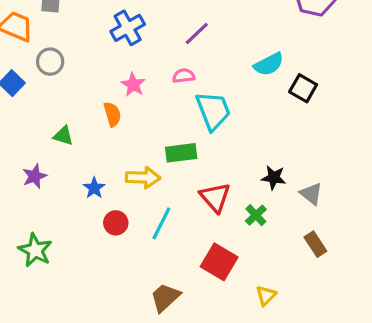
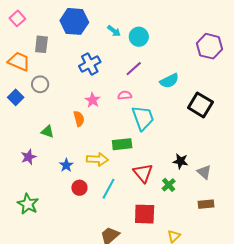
cyan semicircle: (269, 64) -> (169, 81), moved
black square: (303, 88) -> (200, 105), size x1.4
brown rectangle: (315, 244) -> (206, 204), turned -63
red square: (219, 262) -> (145, 214), turned -30

